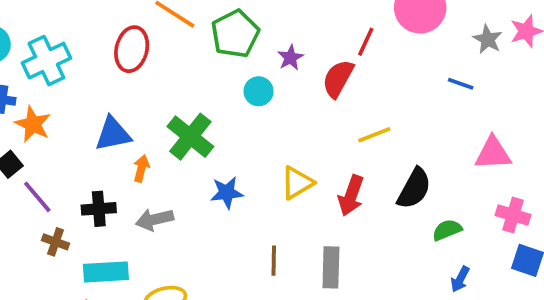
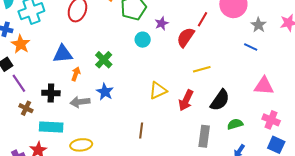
gray star: (488, 39) -> (259, 25), moved
green cross: (190, 137) -> (104, 60), size x0.7
blue star: (227, 193) -> (105, 92), moved, turned 30
gray rectangle: (331, 267) -> (204, 136), moved

